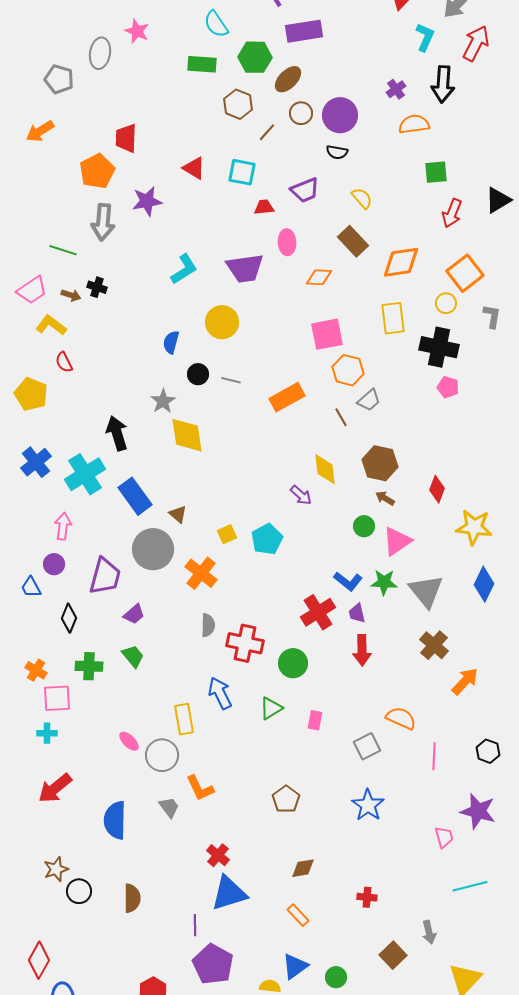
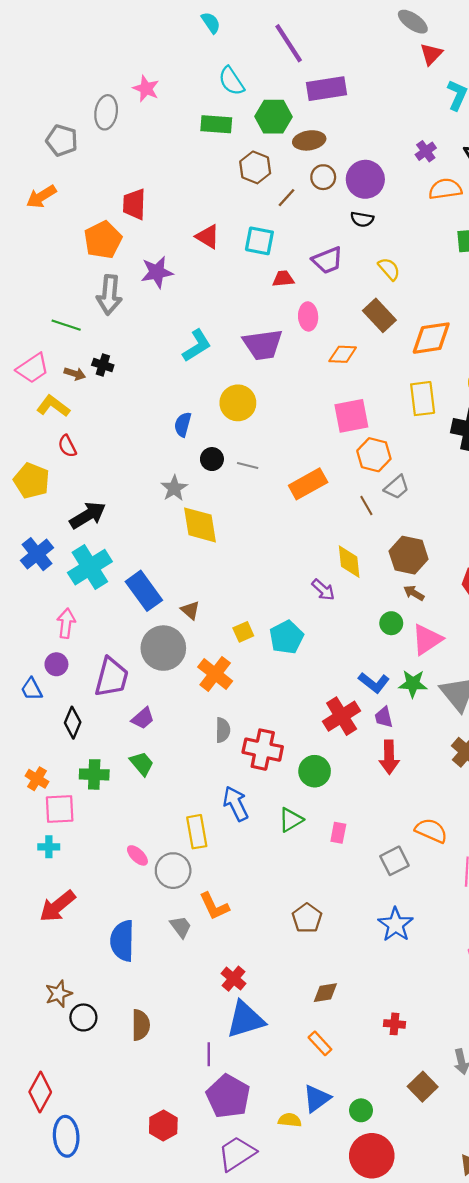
brown ellipse: (288, 79) -> (309, 140), turned 36
black arrow: (117, 433) -> (88, 515), moved, turned 76

